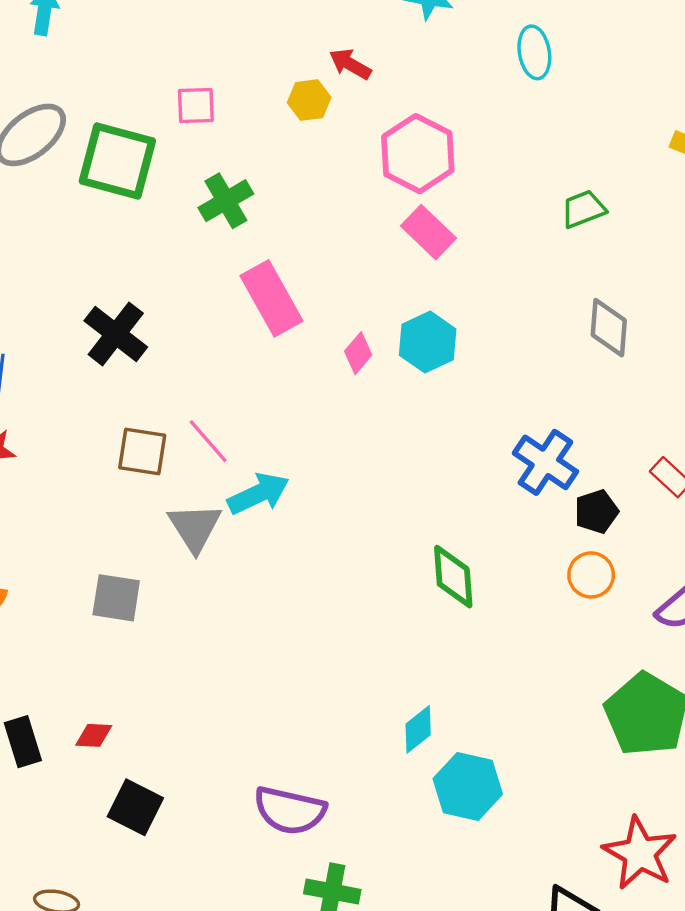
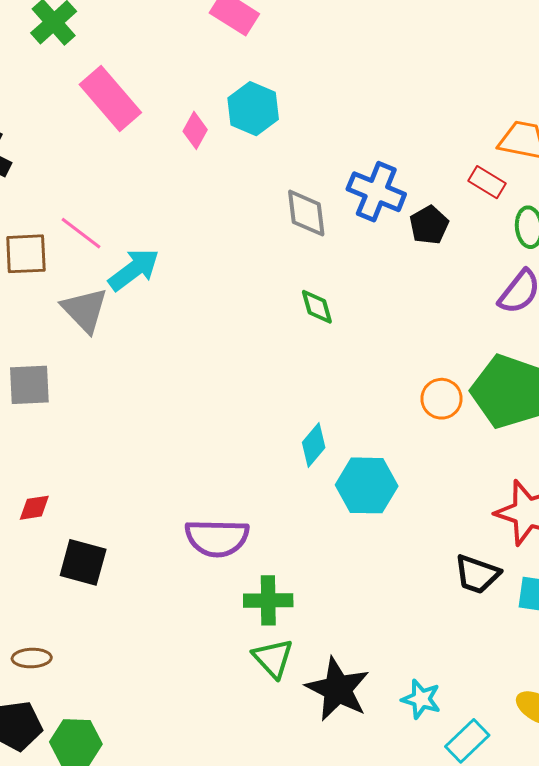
gray diamond: (609, 328) -> (306, 213), moved
orange circle: (591, 575) -> (442, 399), moved
green diamond: (453, 577) -> (317, 307), size x0.7

